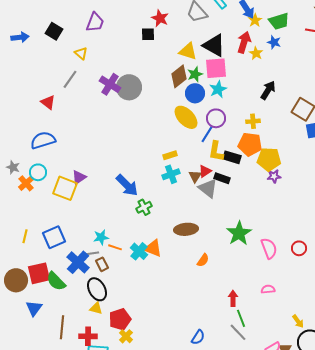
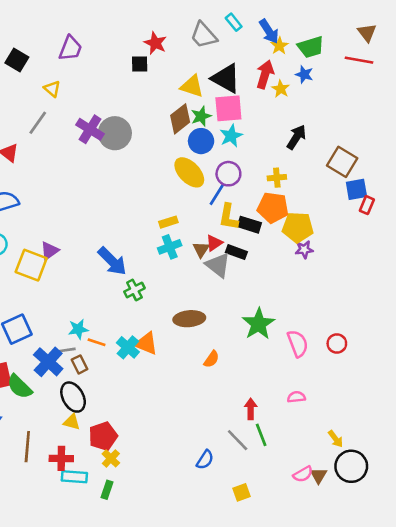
gray line: (238, 332) -> (238, 440), moved

